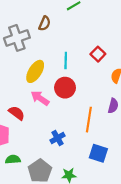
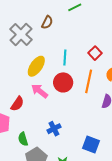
gray cross: (17, 38) -> (21, 34), turned -30
red semicircle: (17, 113) -> (17, 104), turned 84
orange line: (89, 120) -> (89, 81), moved
green semicircle: (13, 159) -> (23, 139), moved, turned -104

